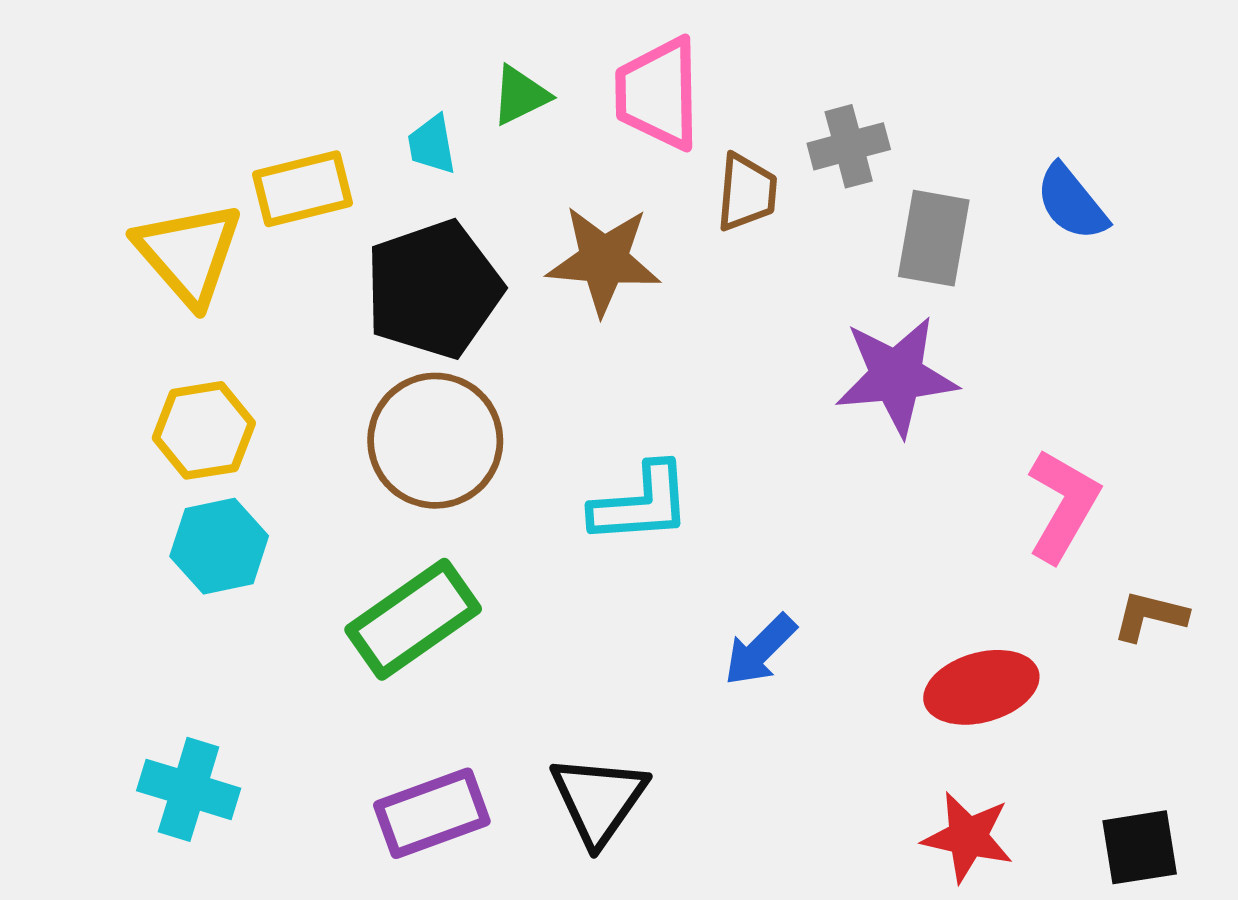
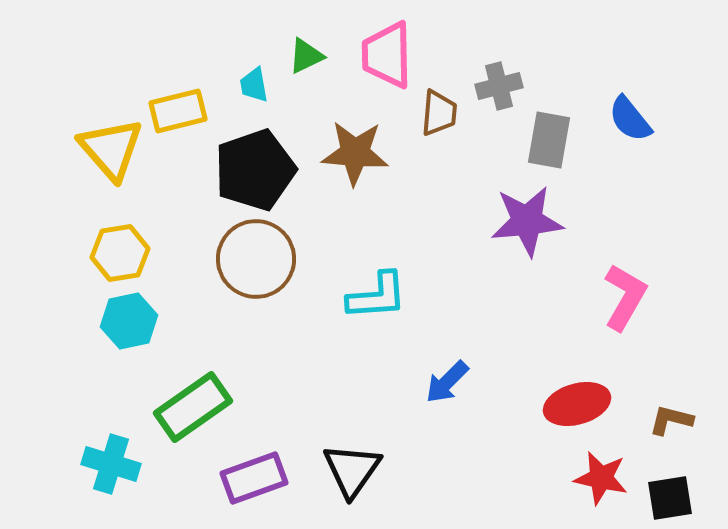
brown L-shape: (1150, 616) -> (671, 420), moved
green rectangle: (413, 619) -> (193, 407), moved
red star: (968, 837) -> (601, 478), moved

